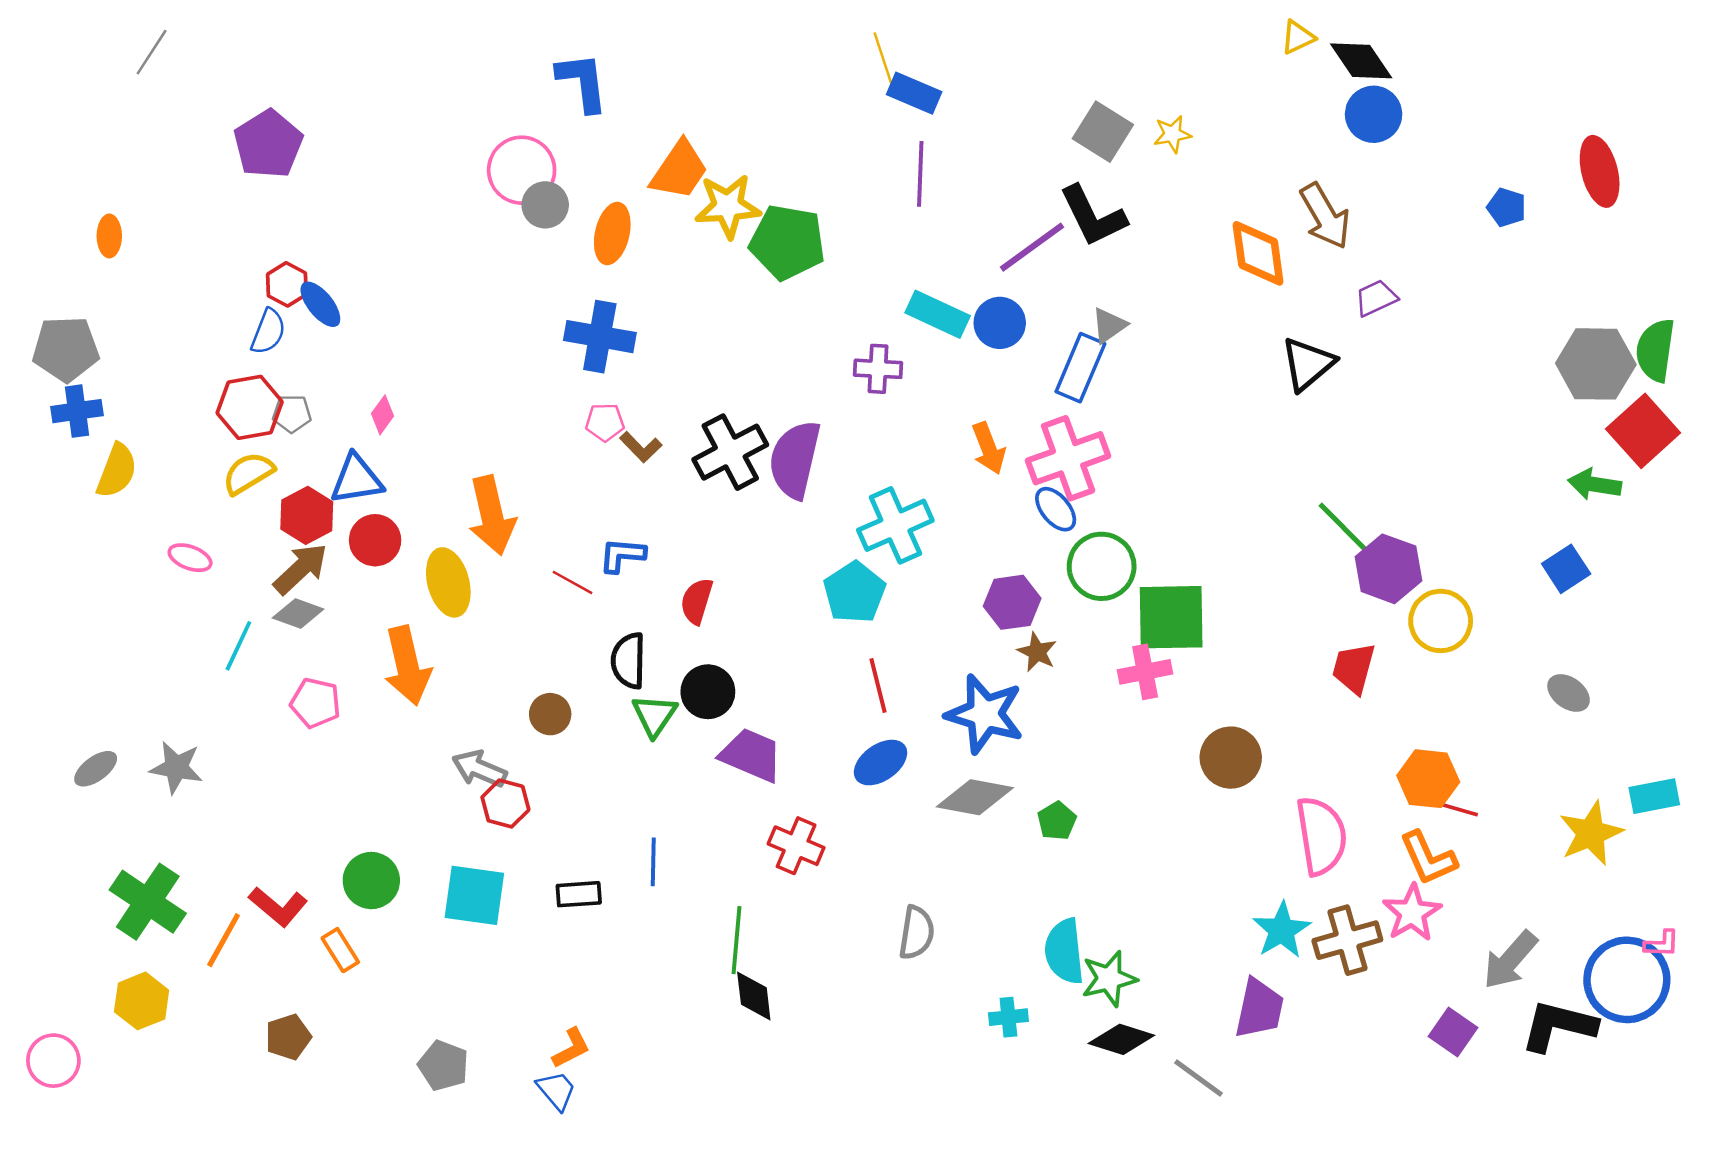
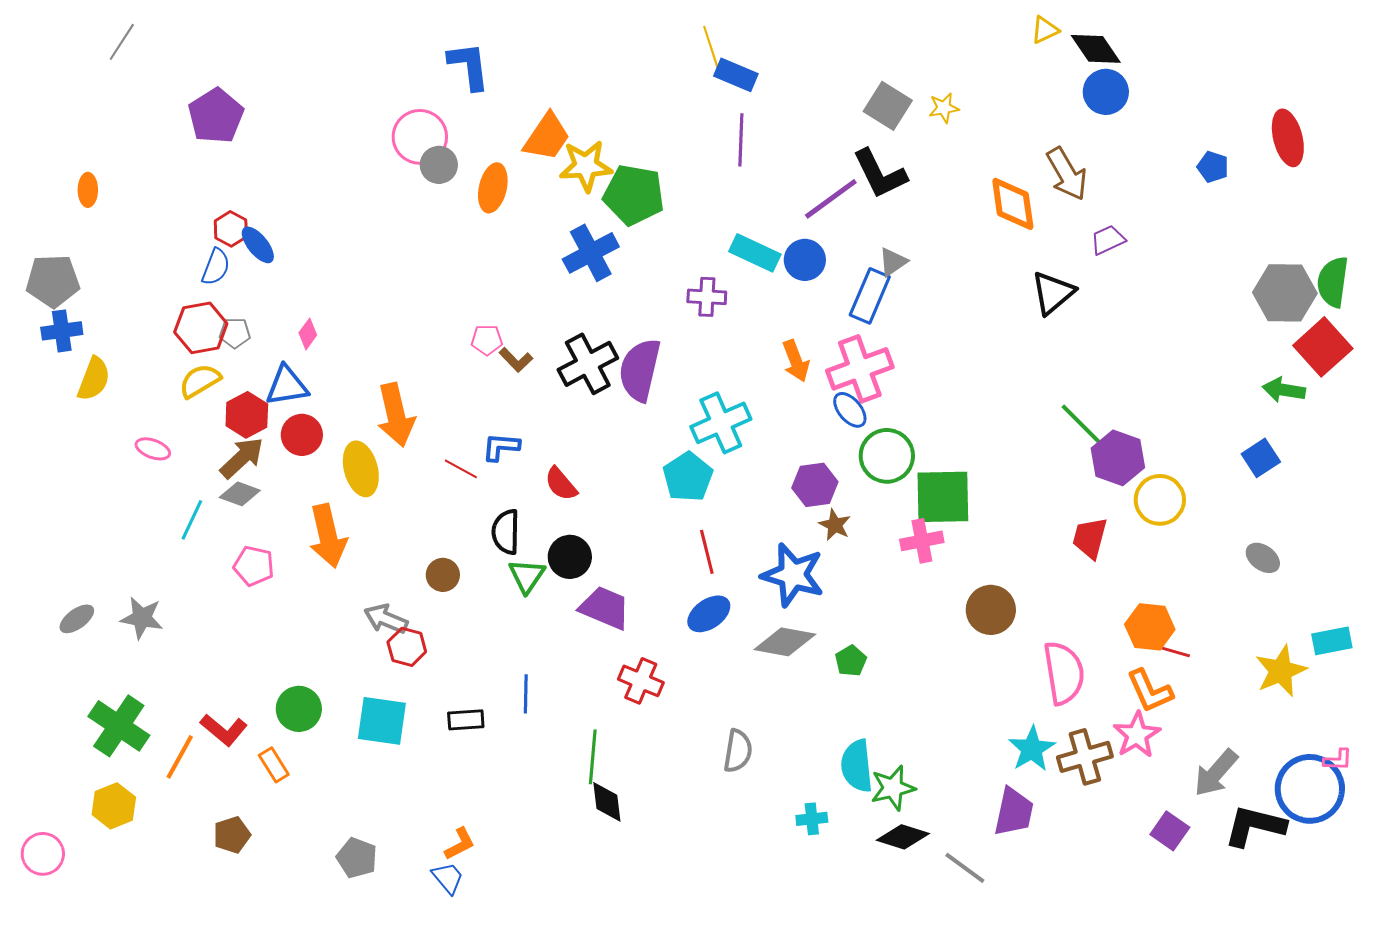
blue cross: (600, 337) -> (591, 253), moved, turned -38
red semicircle: (697, 601) -> (561, 484), turned -57

